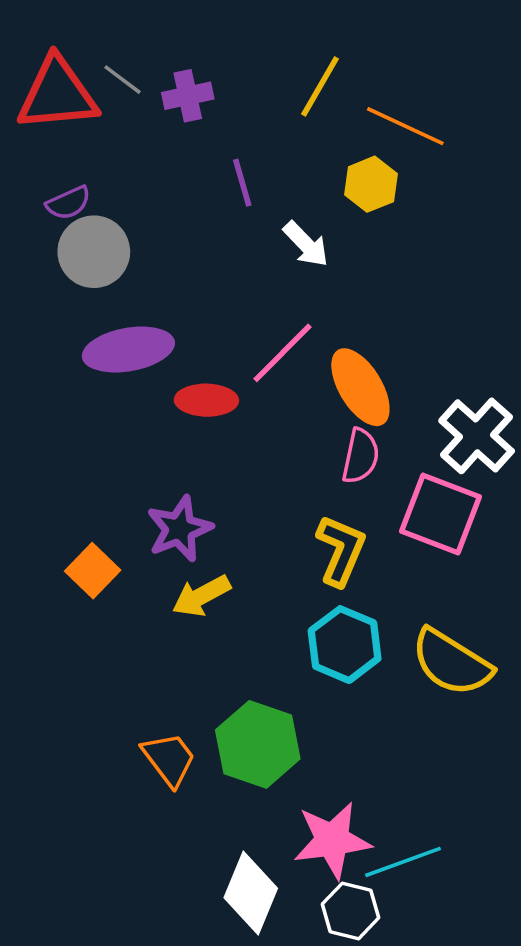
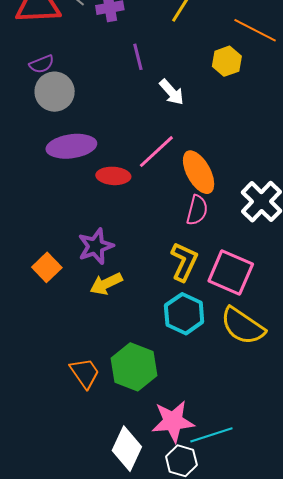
orange line: (405, 126) -> (255, 30), moved
yellow hexagon: (371, 184) -> (227, 61), moved
pink square: (440, 514) -> (231, 272), moved

